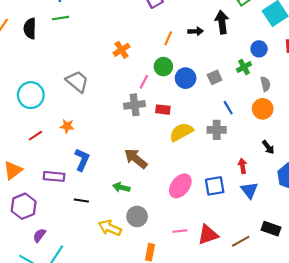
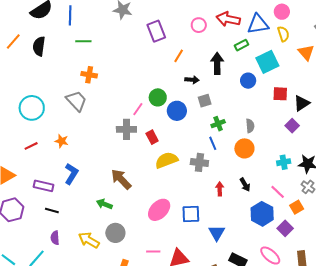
green line: (60, 18) -> (83, 41), moved
black arrow: (196, 31) -> (192, 80), moved
orange line: (168, 38) -> (179, 56), moved
blue circle: (259, 49) -> (248, 81), moved
orange cross: (122, 50) -> (89, 75), moved, turned 35
green cross: (244, 67) -> (218, 124), moved
gray square: (215, 77) -> (205, 101), moved
red rectangle: (163, 110) -> (152, 137), turned 48
red arrow: (243, 166) -> (220, 189), moved
blue triangle: (249, 190) -> (217, 233), moved
black line: (81, 201) -> (52, 211), moved
purple semicircle: (39, 235) -> (55, 238), moved, turned -48

